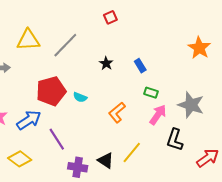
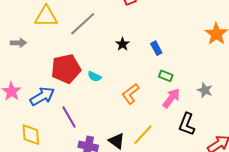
gray star: (191, 105) -> (205, 90), size x0.6
yellow diamond: (20, 159) -> (31, 135), turned 45

